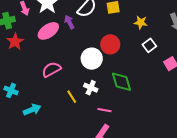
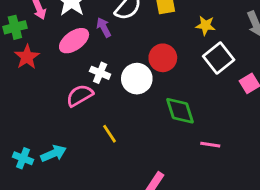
white square: (149, 45) -> (219, 58), size x1.5
white cross: (91, 88) -> (100, 73), moved
cyan cross: (11, 90) -> (23, 158), moved
pink line: (104, 110) -> (210, 145), moved

